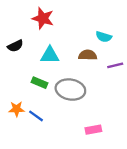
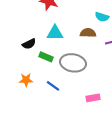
black semicircle: (15, 46) -> (29, 44), moved
blue line: (36, 116) -> (53, 86), moved

